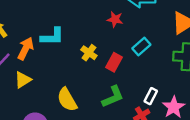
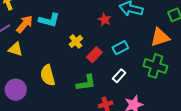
yellow triangle: (23, 80) -> (15, 49), turned 35
white rectangle: (151, 96) -> (119, 76), moved

